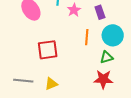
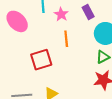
orange line: (87, 37) -> (66, 39), moved

